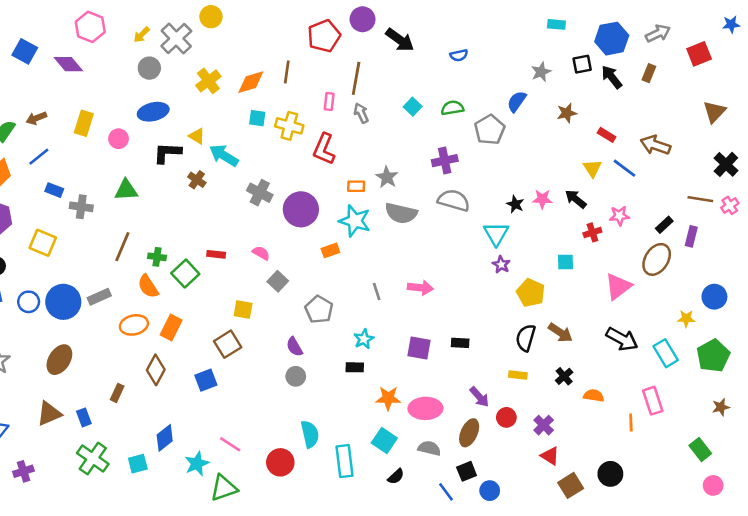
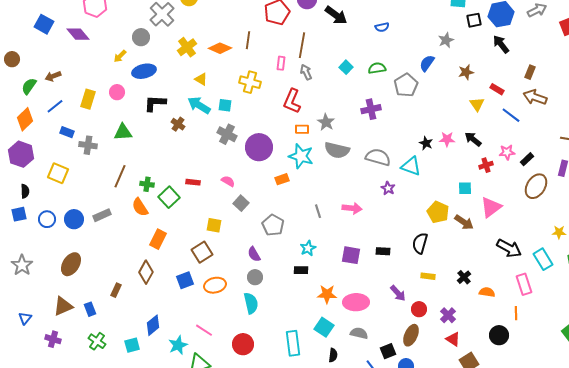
yellow arrow: (142, 35) -> (120, 56), moved
black square: (582, 64) -> (474, 20), moved
brown rectangle: (649, 73) -> (530, 72), moved
orange diamond: (251, 82) -> (220, 48), turned 40
cyan square: (257, 118) -> (225, 105), moved
yellow rectangle: (84, 123) -> (88, 99), moved
yellow triangle: (197, 136) -> (201, 79), moved
red L-shape: (324, 149) -> (292, 101), moved
yellow triangle: (592, 168) -> (477, 104), moved
gray semicircle: (454, 200) -> (378, 157), moved
black rectangle: (664, 225) -> (527, 159), moved
cyan triangle: (496, 234) -> (411, 166), turned -40
purple star: (501, 265) -> (388, 188), moved
pink triangle: (618, 286) -> (491, 207), moved
blue circle: (63, 302) -> (74, 219), size x0.7
orange ellipse: (134, 325) -> (215, 285), moved
brown arrow: (560, 333) -> (464, 222), moved
black semicircle: (526, 338) -> (420, 243), moved
pink rectangle: (653, 401) -> (524, 284), moved
brown ellipse: (469, 433) -> (411, 335), moved
cyan semicircle: (310, 434) -> (251, 303), moved
green cross: (93, 458) -> (97, 341), size x0.7
purple cross: (23, 471) -> (53, 339), moved, turned 35
black circle: (610, 474) -> (499, 335), moved
black semicircle: (396, 476) -> (333, 355), turned -40

